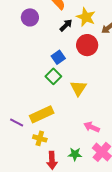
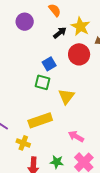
green square: (53, 76) -> (42, 82), turned -35
yellow rectangle: (42, 114) -> (40, 120), moved

